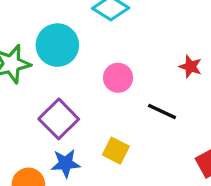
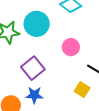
yellow square: (116, 151) -> (82, 90), moved

